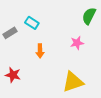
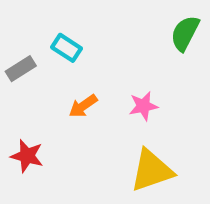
pink star: (77, 43) -> (143, 106), moved
orange arrow: (40, 51) -> (83, 106), turned 56

